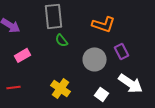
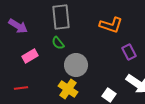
green semicircle: (62, 40) -> (58, 43), moved
gray circle: (94, 59) -> (76, 65), moved

